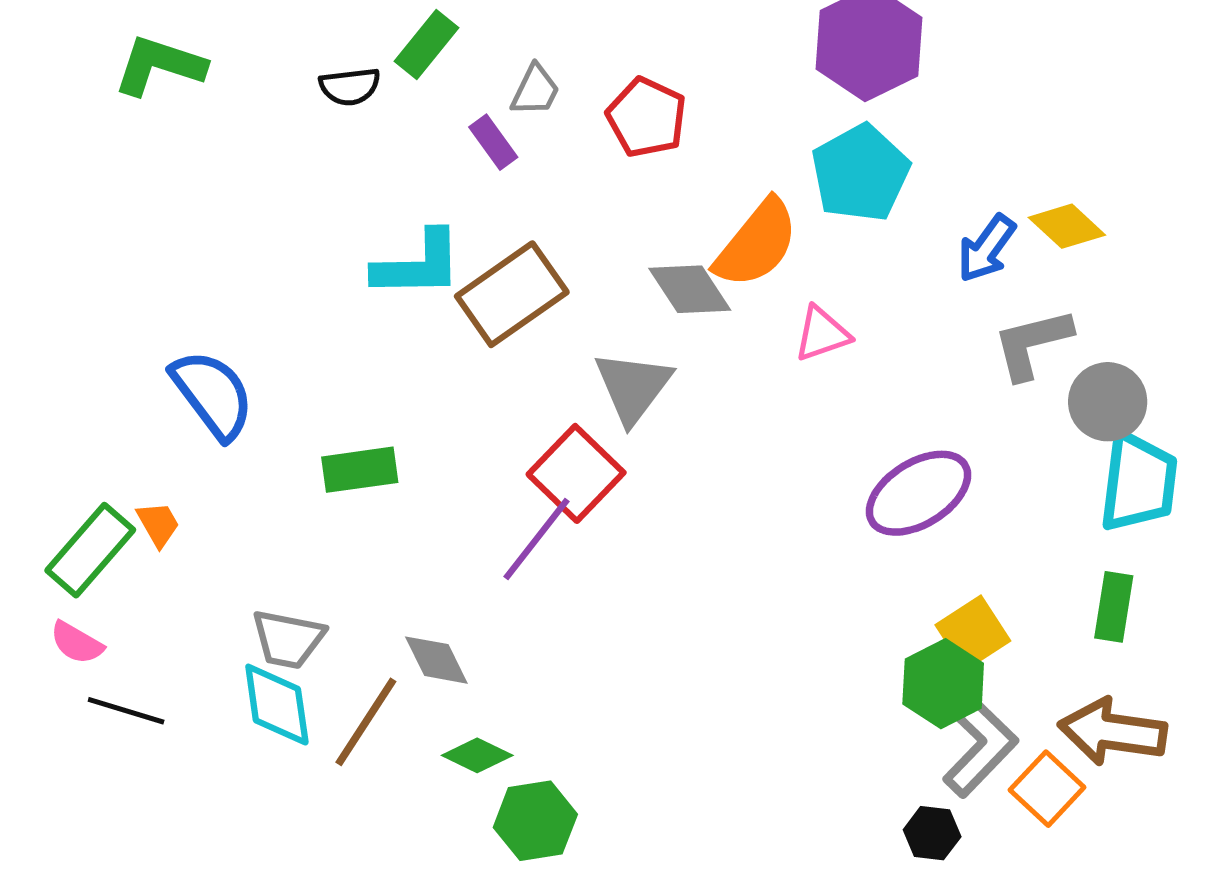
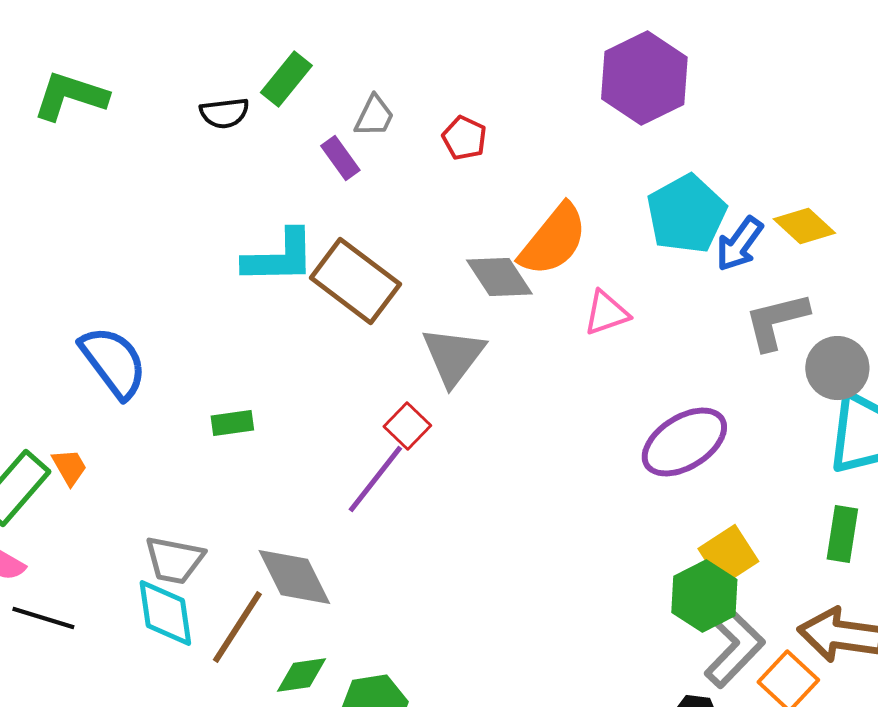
red pentagon: (647, 117) -> (464, 138), size x0.7
cyan pentagon: (860, 173) -> (686, 214), moved
brown rectangle: (512, 294) -> (355, 281), turned 72
green rectangle: (360, 470) -> (232, 423), size x0.7
red square: (576, 473) -> (407, 426), size x0.6
gray diamond: (436, 660) -> (294, 577), size x1.4
green diamond: (477, 755) -> (301, 675), moved, turned -34

